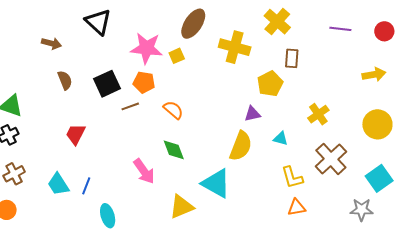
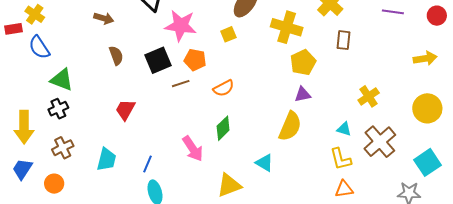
pink star: (147, 48) -> (181, 26), moved
yellow pentagon: (270, 84) -> (303, 62), moved
orange semicircle: (173, 110) -> (224, 88), turned 110
cyan triangle: (281, 139) -> (344, 129), moved
green diamond: (174, 150) -> (223, 128), turned 65
cyan triangle: (216, 183) -> (264, 163), size x0.6
cyan trapezoid: (58, 184) -> (107, 159), turned -135
blue line: (86, 186) -> (147, 164), moved

